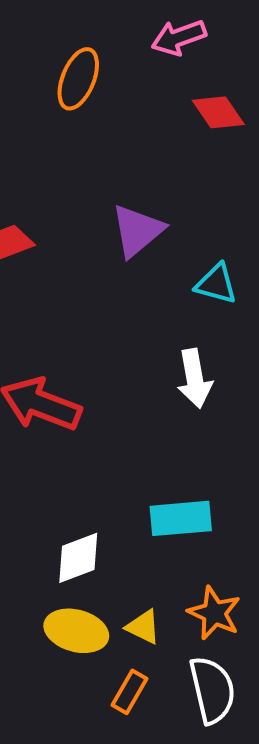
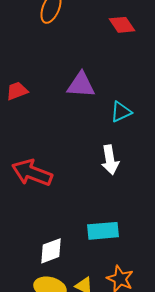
purple triangle: (137, 231) -> (81, 85), turned 44
cyan triangle: (216, 284) -> (121, 112), turned -40

